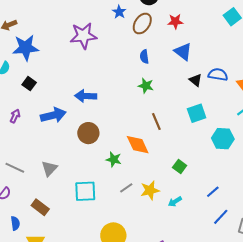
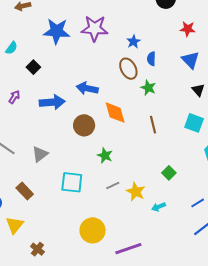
blue star: (119, 12) -> (134, 42), moved
brown ellipse: (142, 24) -> (128, 69), moved, turned -70
blue star: (26, 48) -> (57, 31), moved
cyan square: (197, 113) -> (194, 123), turned 30
orange diamond: (138, 145) -> (115, 113), moved
yellow star: (150, 190) -> (136, 192), turned 30

